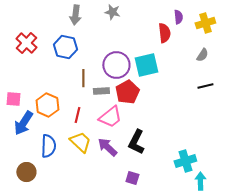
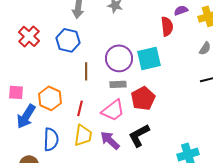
purple semicircle: (178, 17) -> (181, 10), turned -104
gray rectangle: (101, 91) -> (118, 84), moved
red pentagon: (127, 92) -> (143, 98), moved
yellow trapezoid: (80, 142) -> (83, 135), turned 55
black L-shape: (136, 142) -> (139, 135), turned 35

